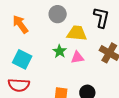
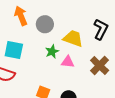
gray circle: (58, 14) -> (45, 24), moved
cyan square: (22, 59) -> (14, 50), turned -30

